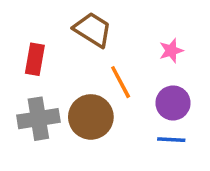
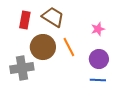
red rectangle: (35, 59) -> (25, 20), moved
brown circle: (91, 117) -> (43, 47), moved

